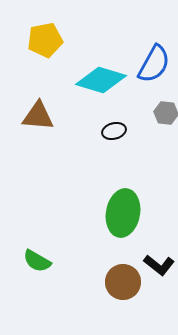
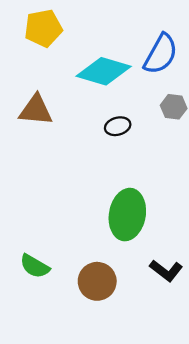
brown circle: (123, 282) -> (97, 281), moved

